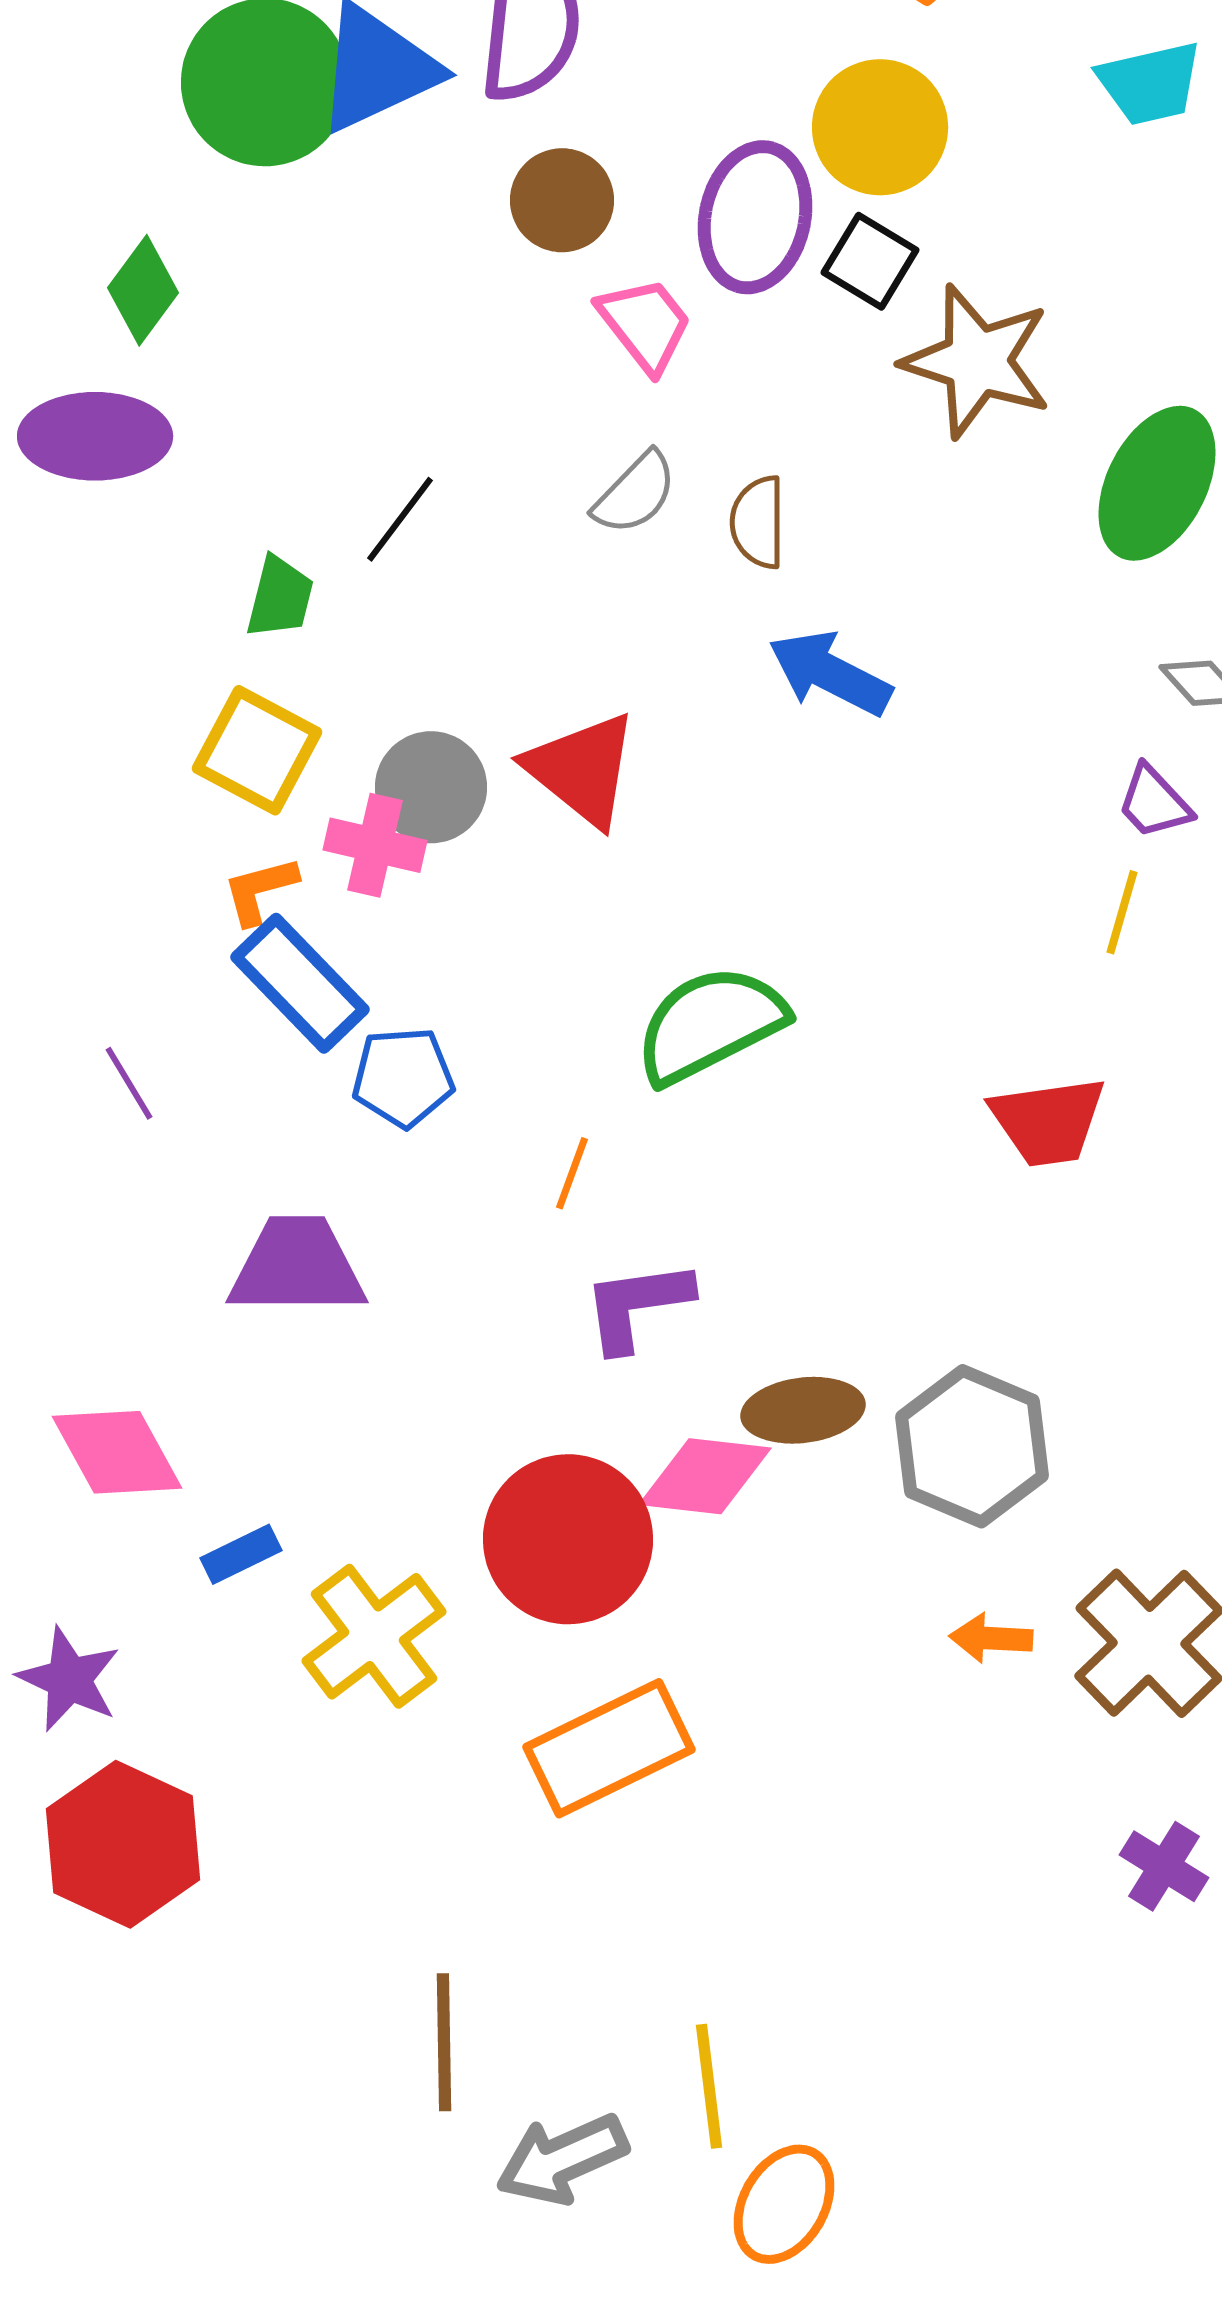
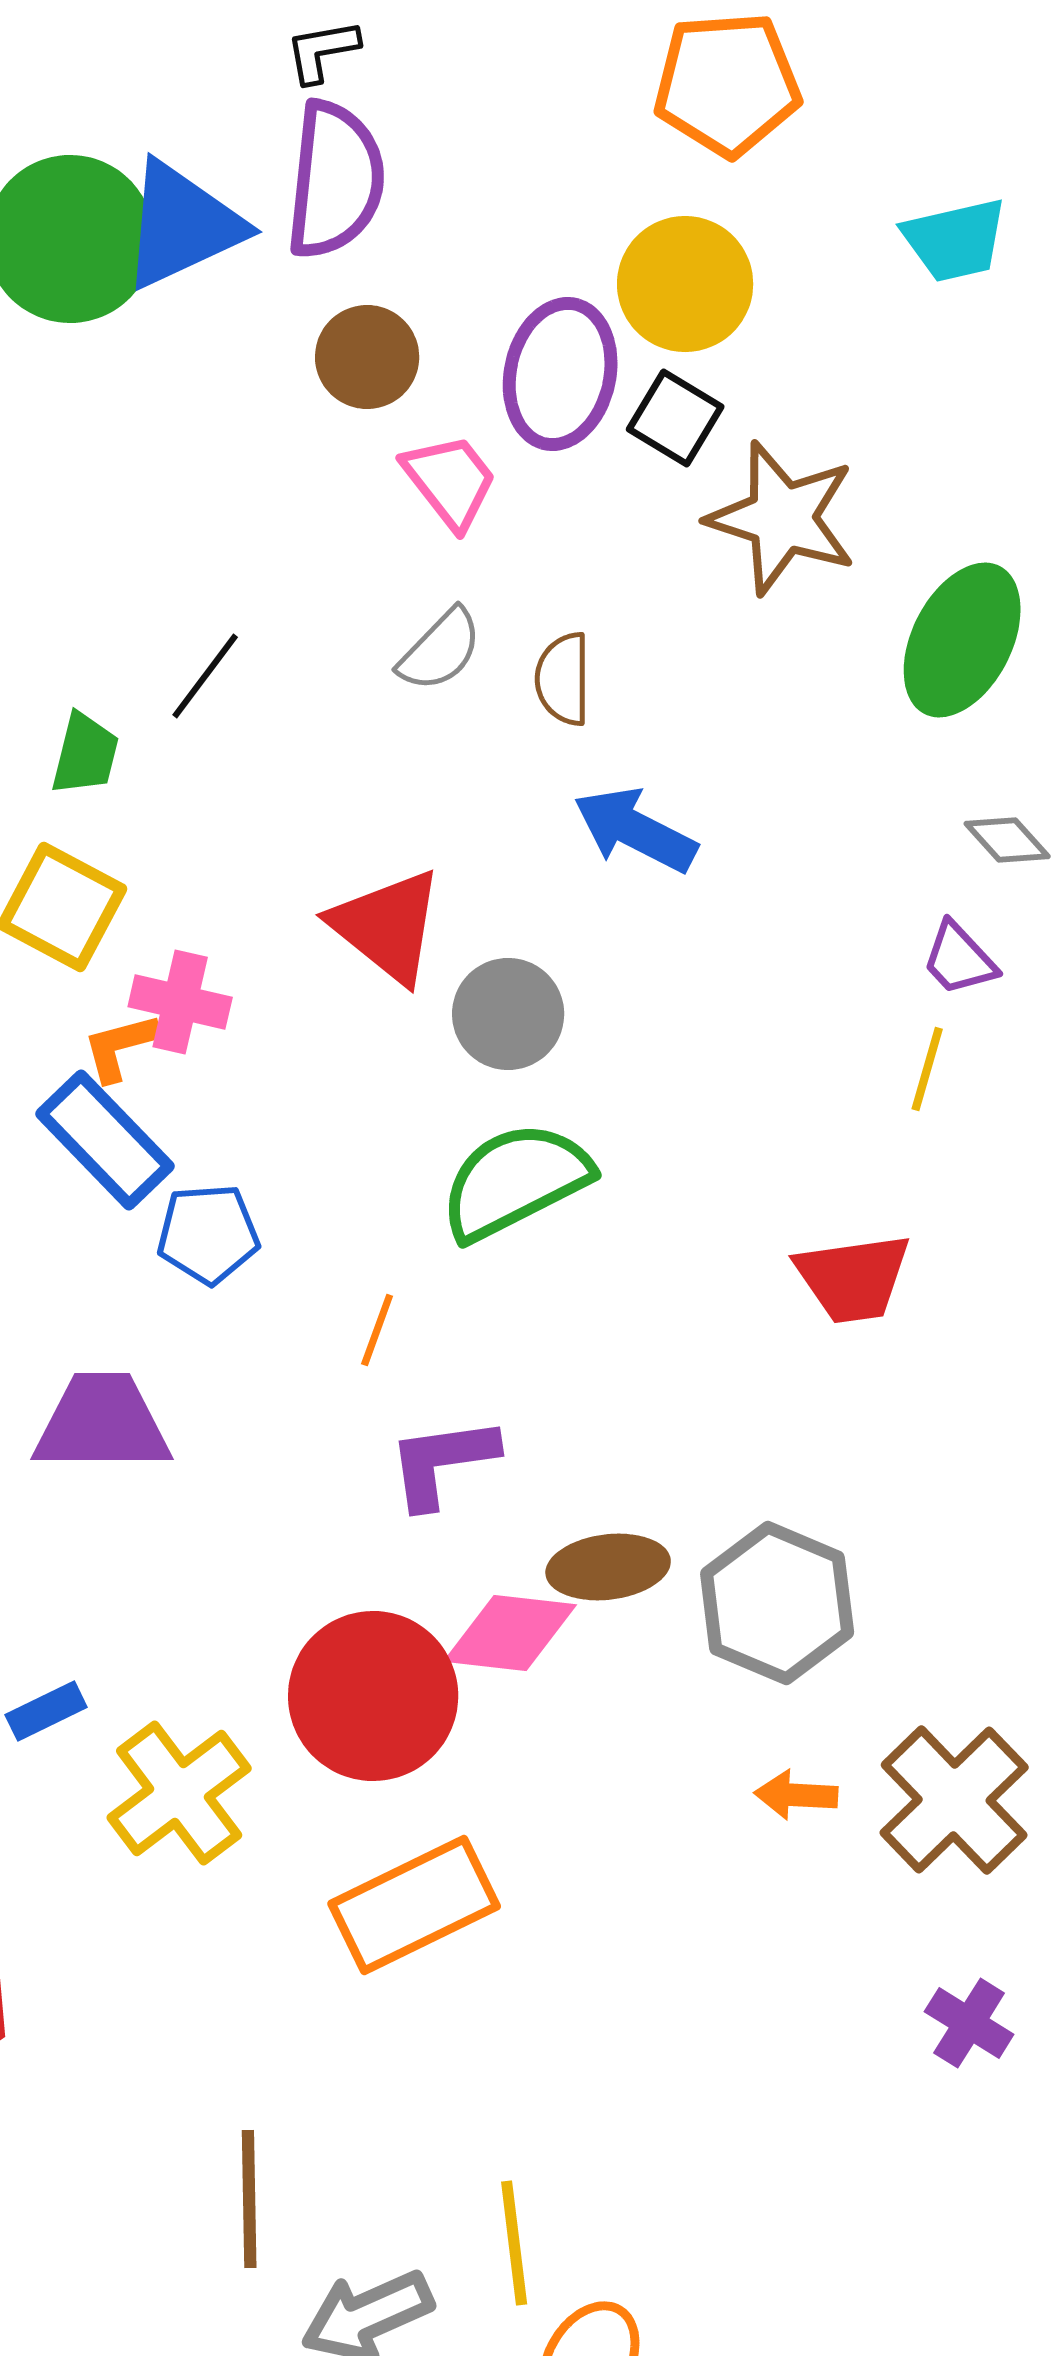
gray circle: (431, 787) -> (508, 1014), moved
orange L-shape: (260, 890) -> (120, 1047), moved

